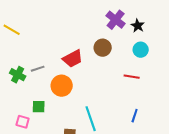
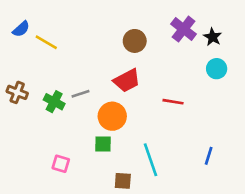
brown circle: (103, 48) -> (135, 41), moved
red line: (132, 77) -> (173, 102), moved
green square: (39, 107) -> (103, 144), moved

